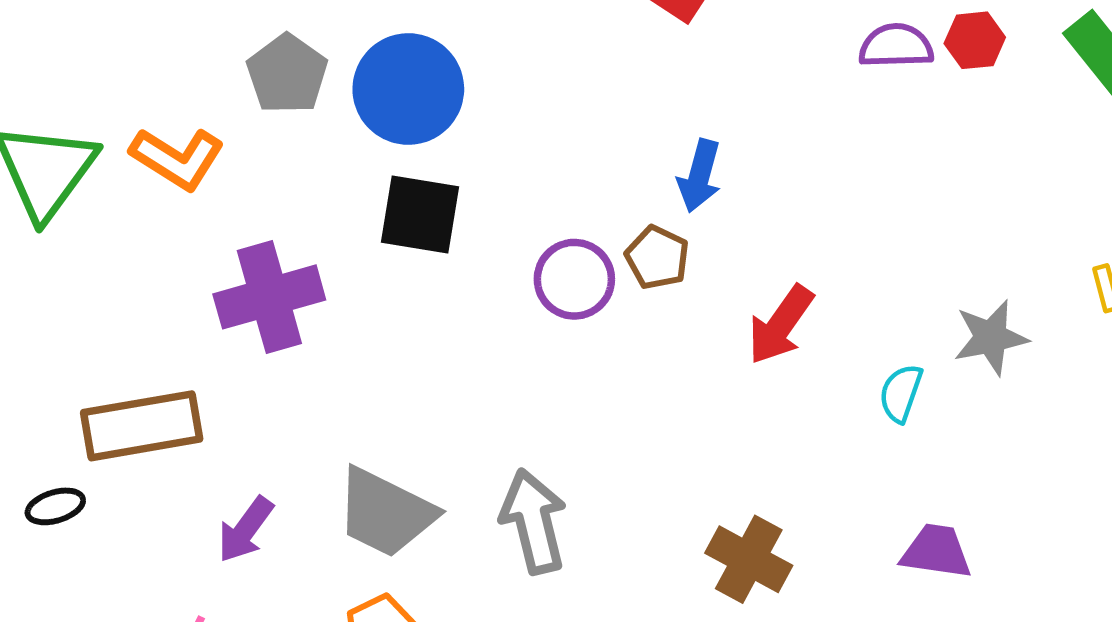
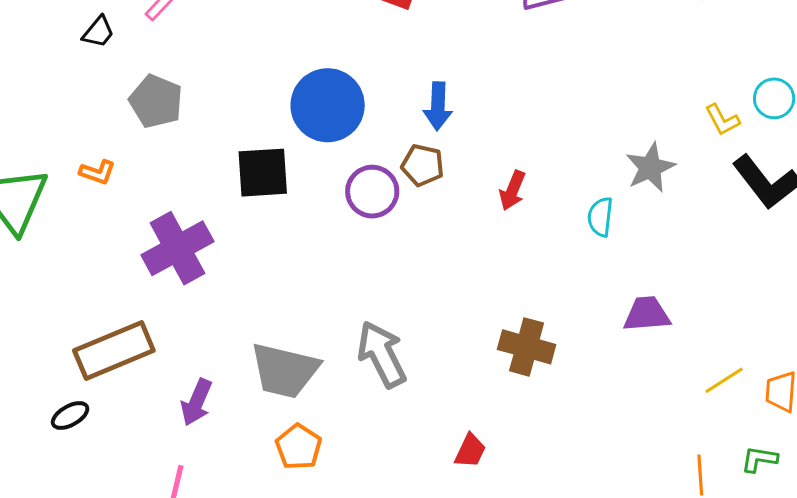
blue circle: (408, 89) -> (328, 105), moved
orange L-shape: (177, 158) -> (97, 172), size x0.6
red arrow: (781, 325) -> (512, 190), size x0.7

